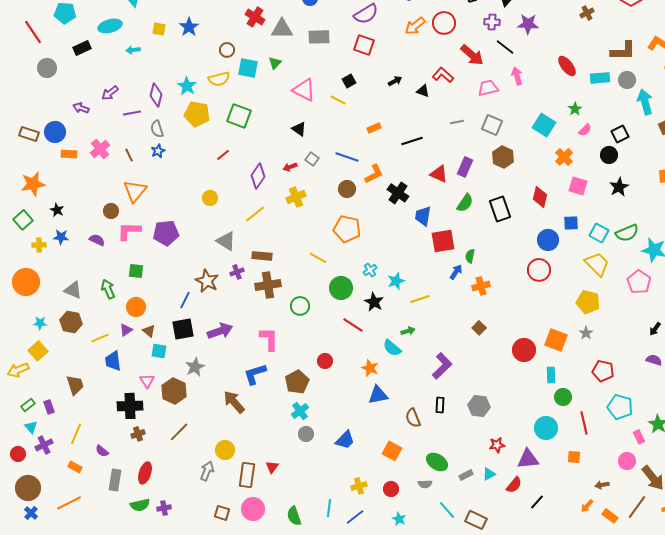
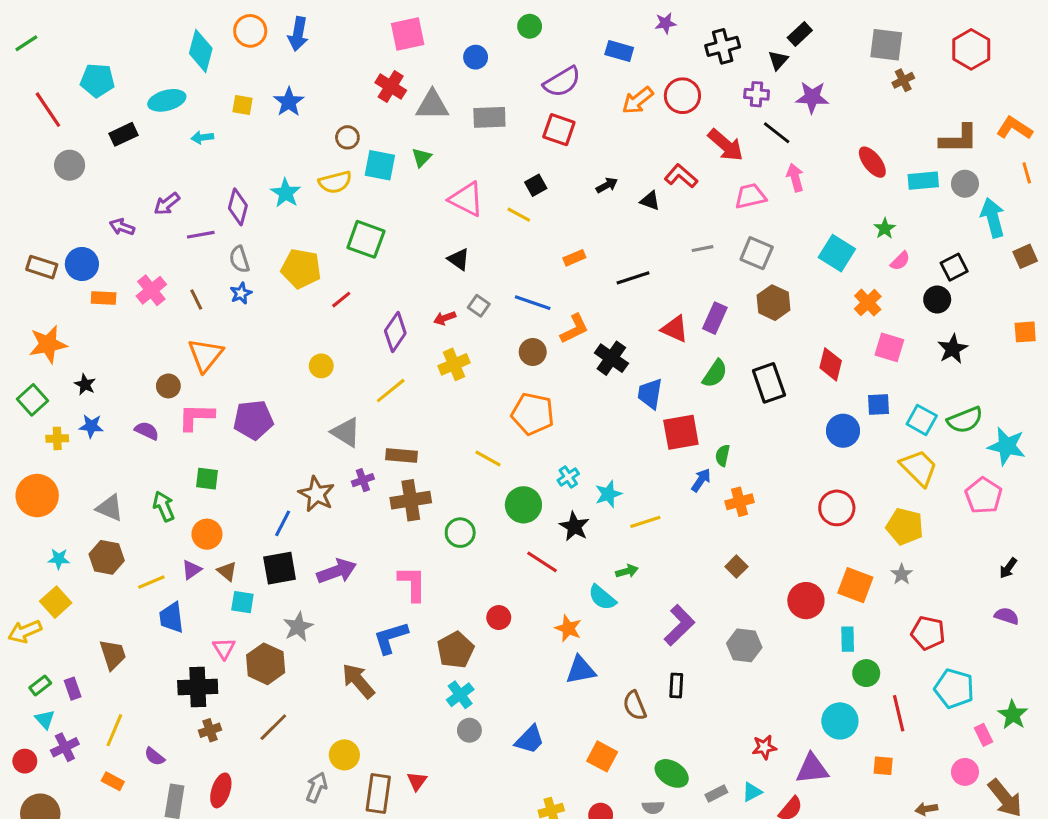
yellow pentagon: (197, 114) -> (301, 269), moved
red circle: (539, 270) -> (837, 508), moved
gray hexagon: (479, 406) -> (744, 645), moved

